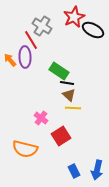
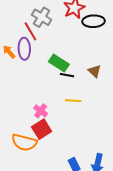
black ellipse: (93, 30) -> (93, 21), turned -30
brown triangle: (69, 95) -> (95, 71), moved
red square: (61, 136) -> (42, 129), moved

